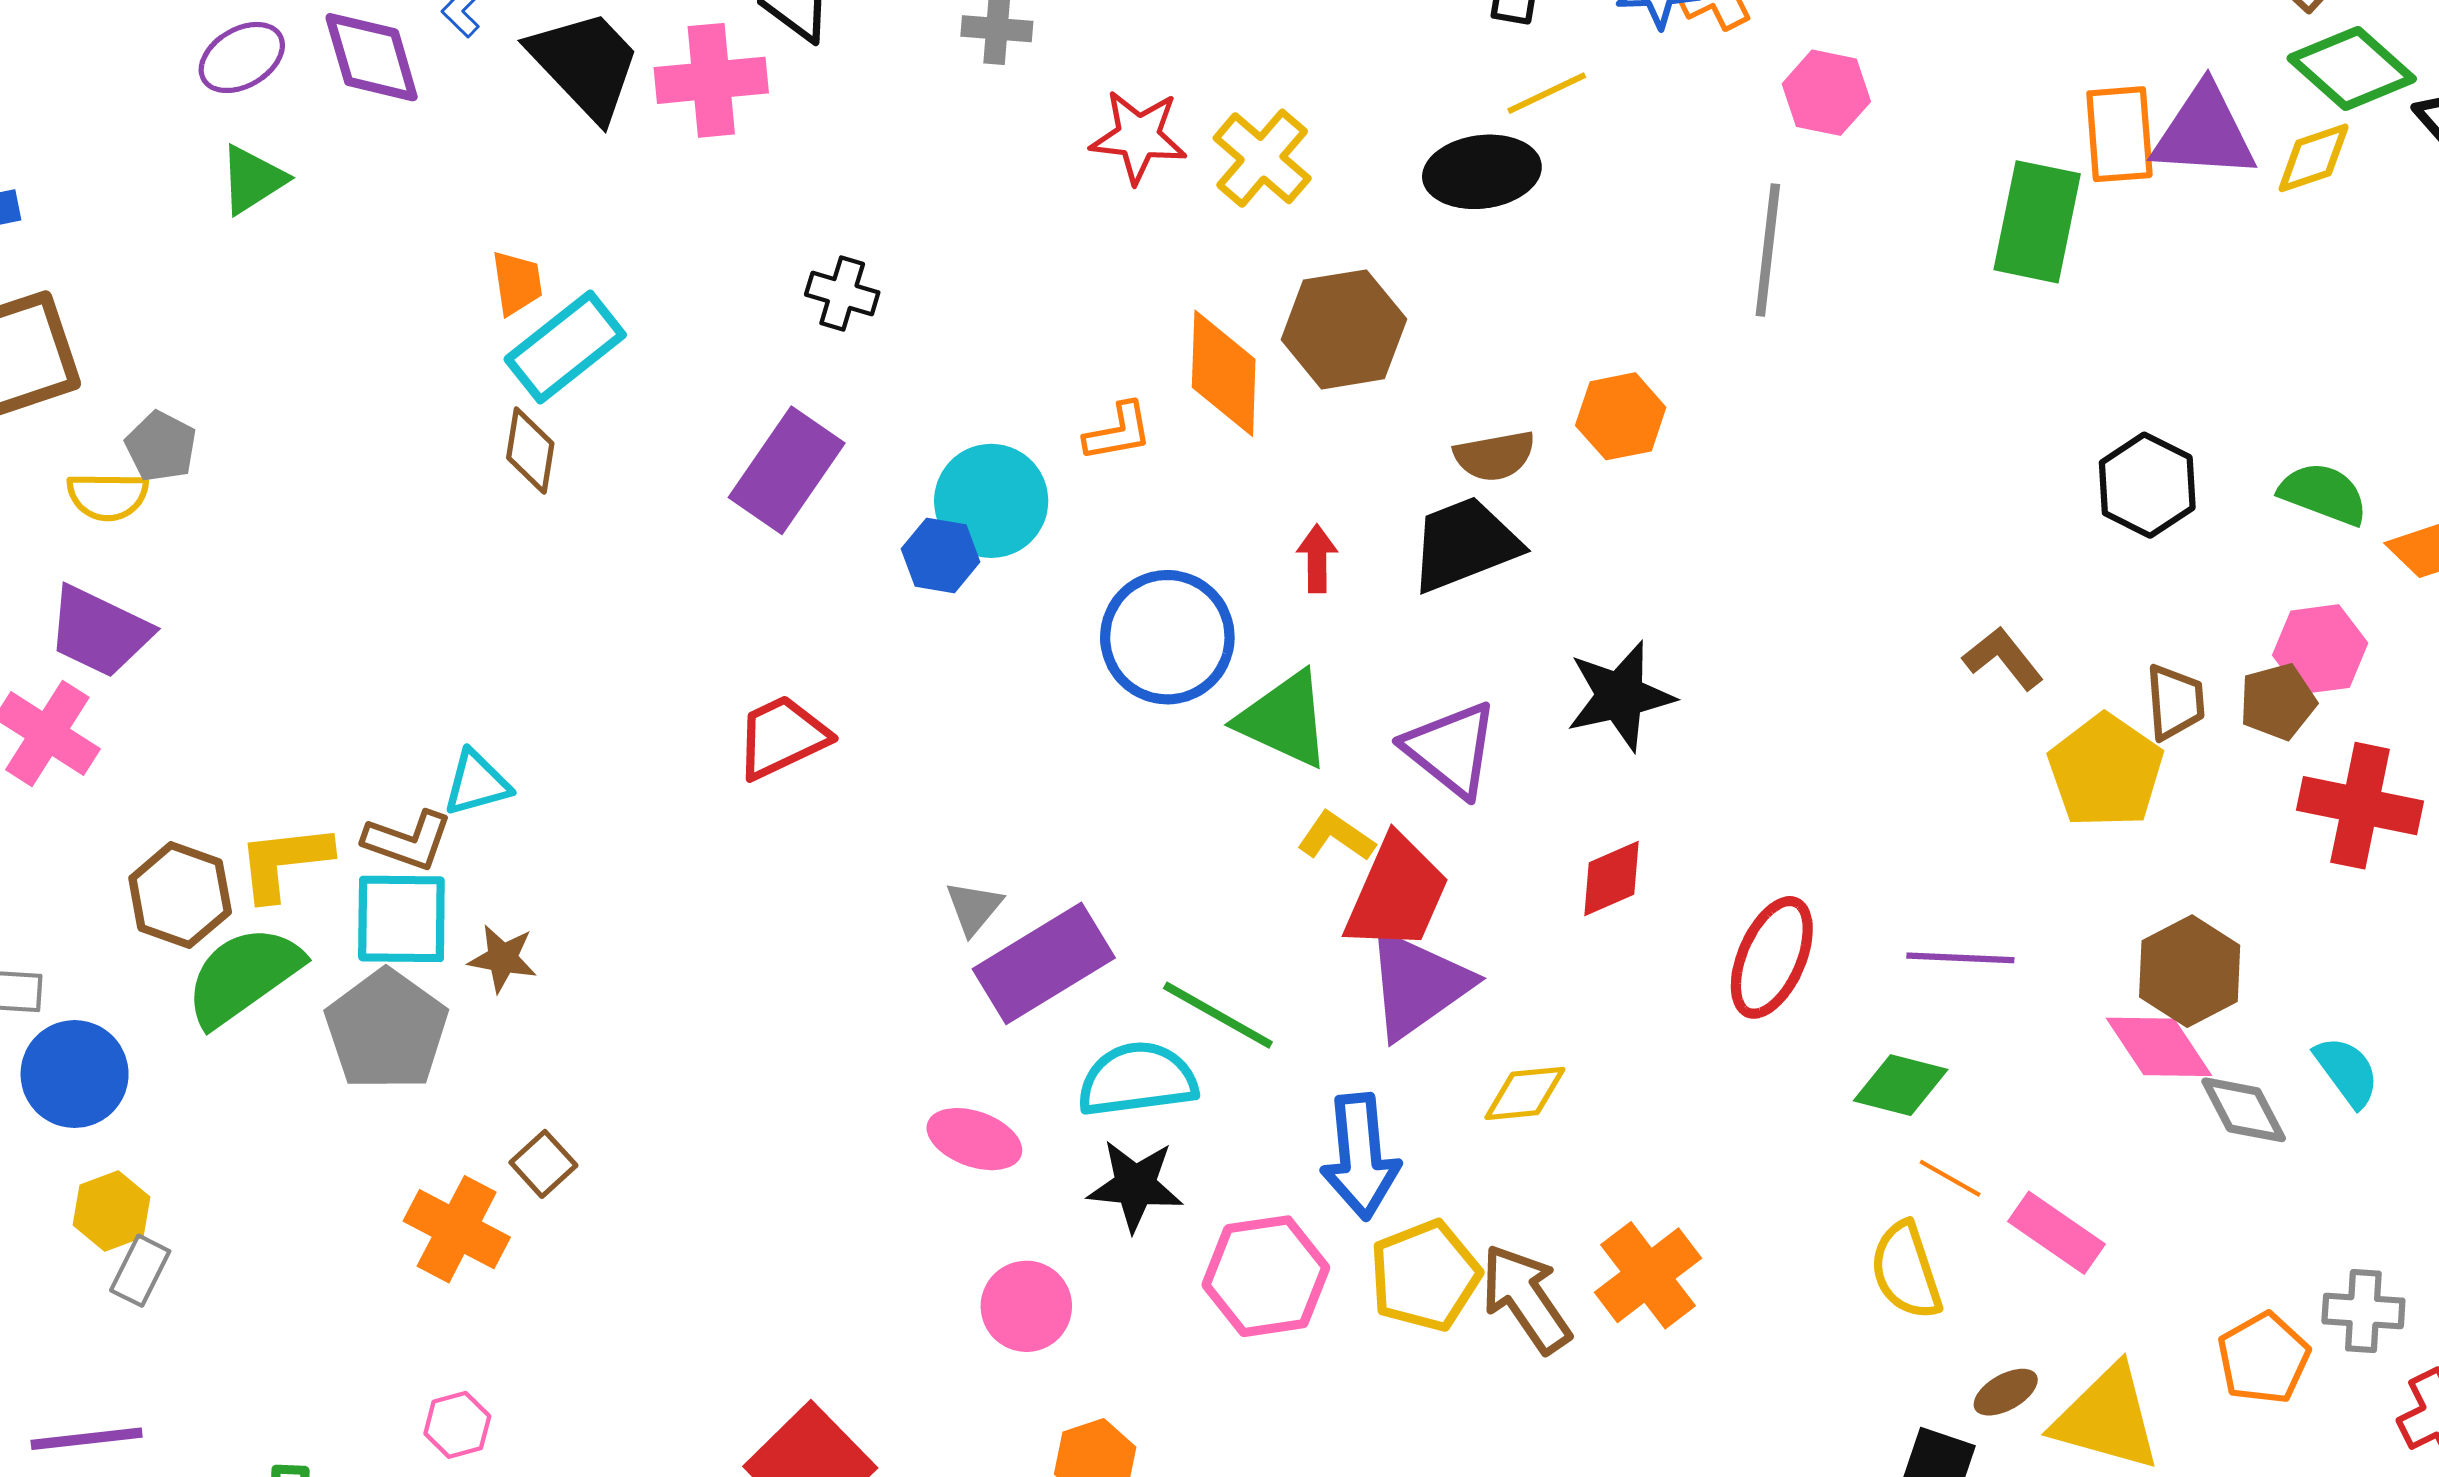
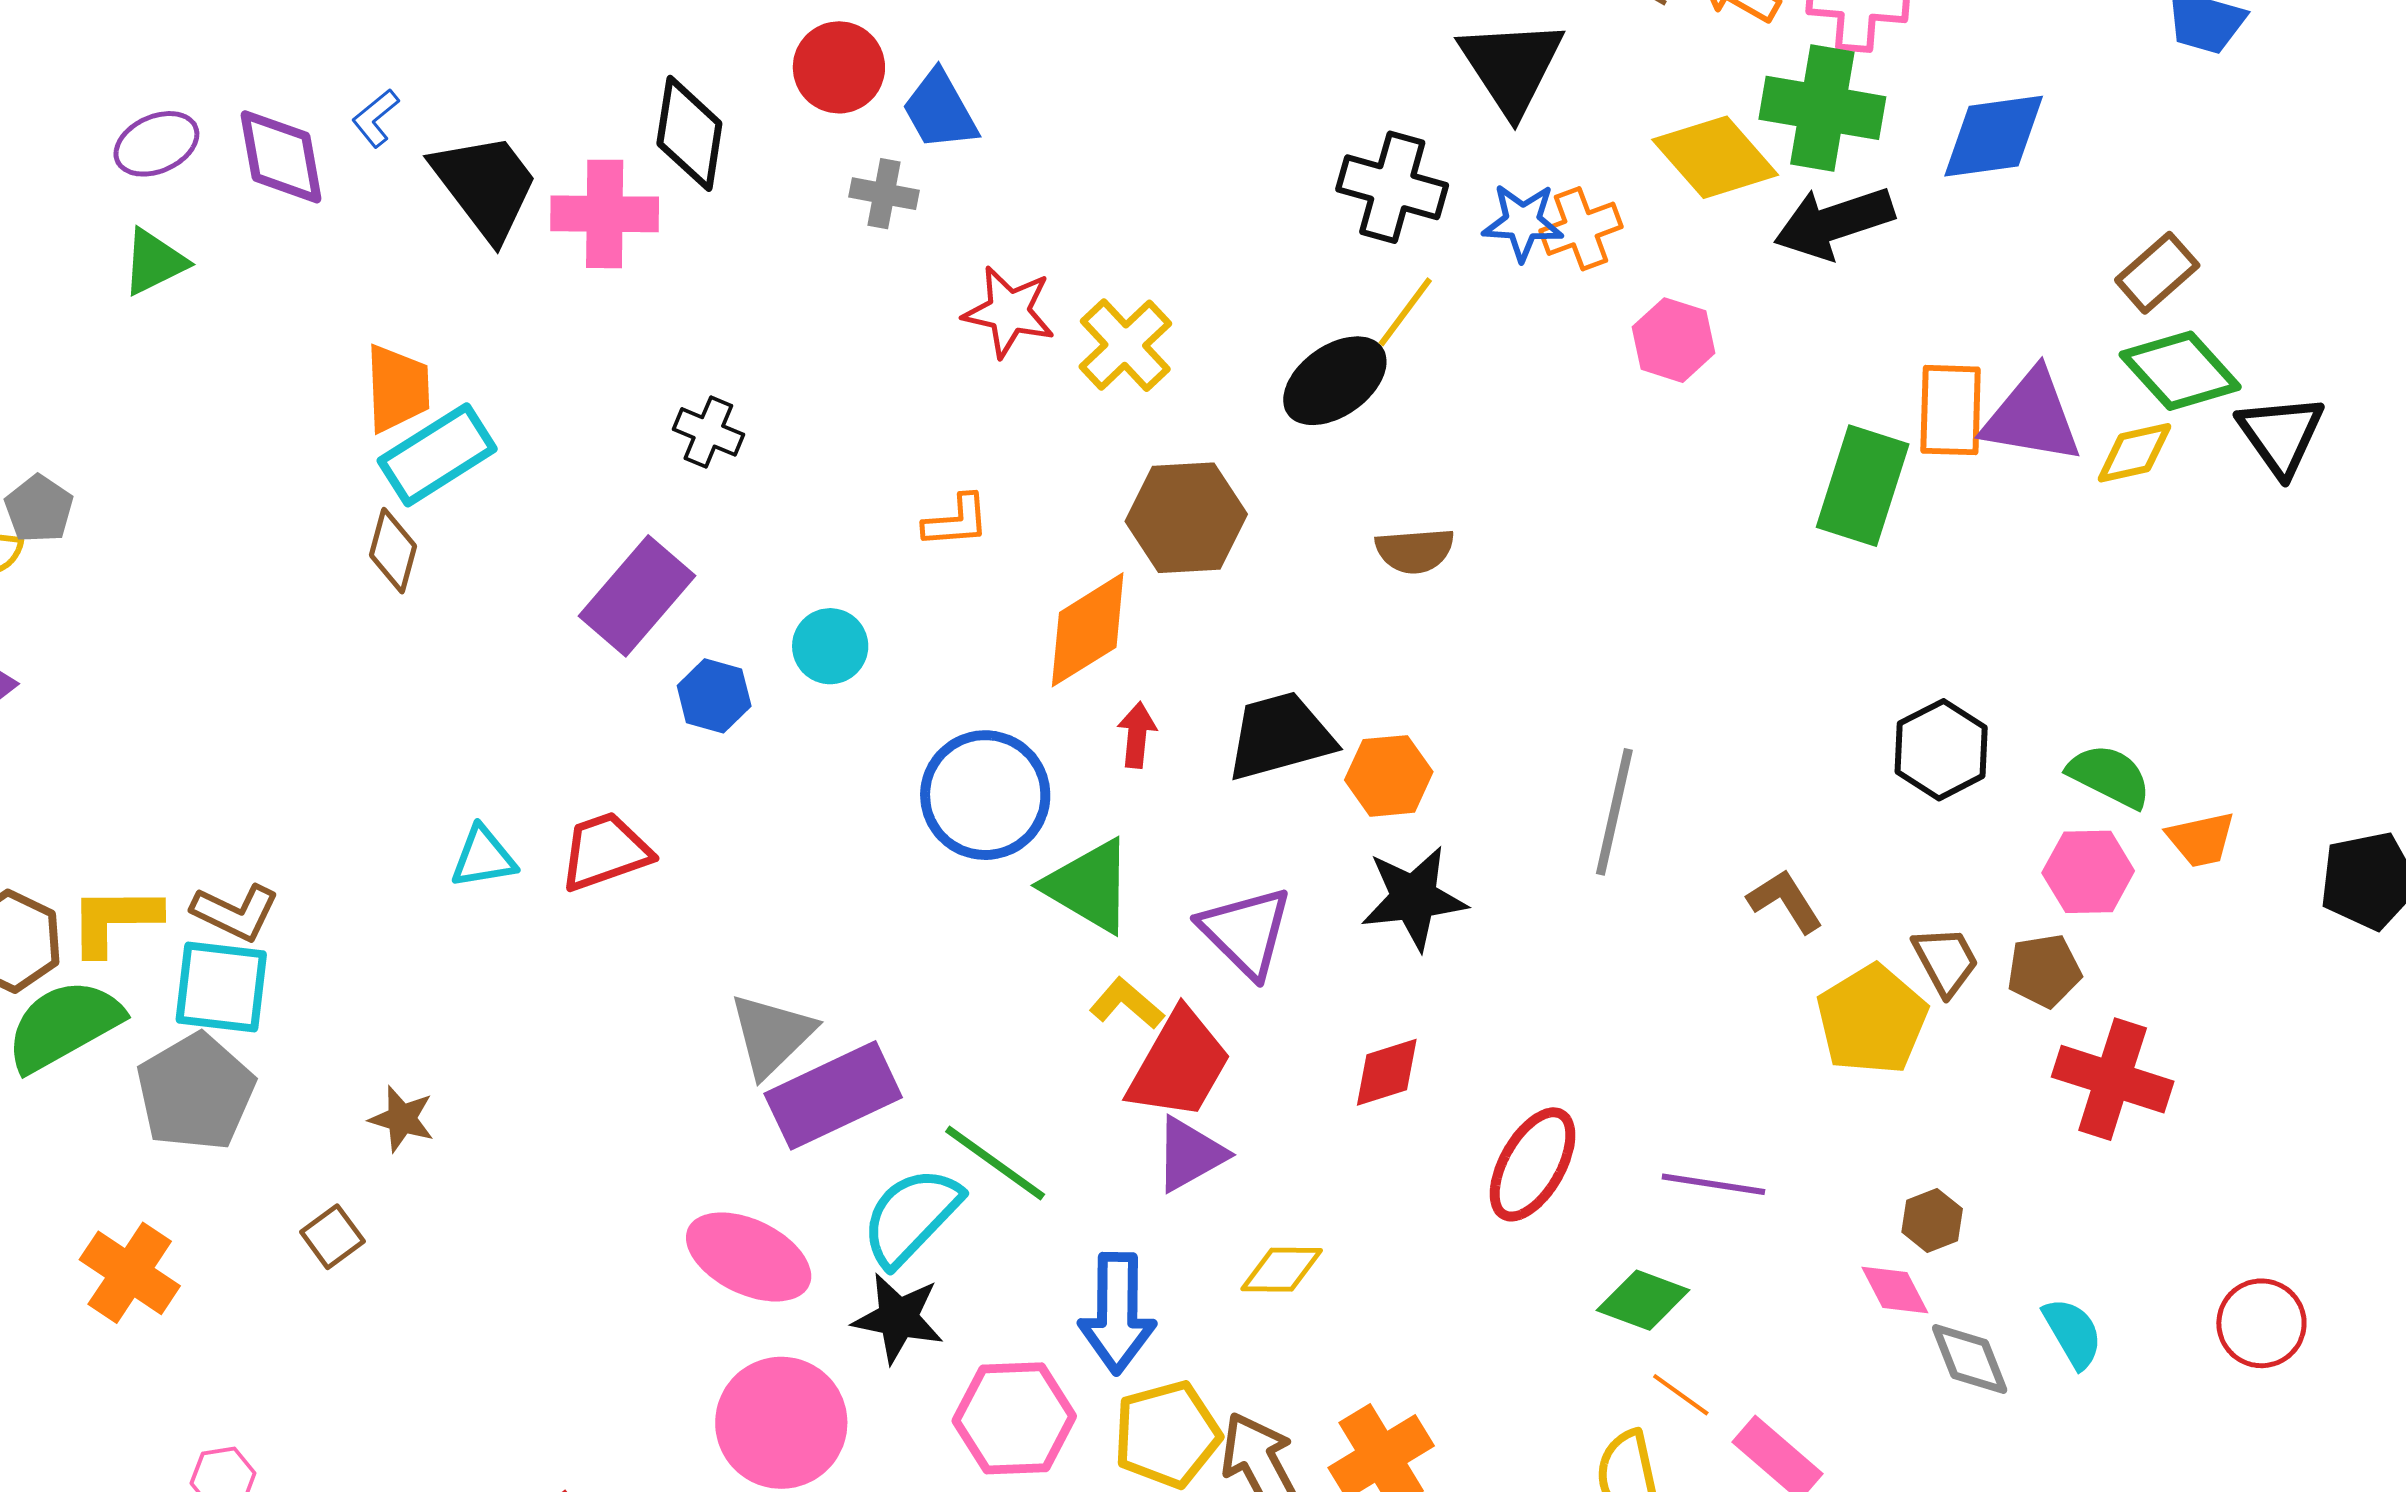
yellow line: (1547, 93) -> (1405, 312), turned -34
black ellipse: (1482, 172) -> (1335, 381), turned -34
gray line: (1768, 250) -> (1614, 812), moved
orange trapezoid: (517, 283) -> (397, 388), size x1.4
orange diamond: (1224, 373) -> (1088, 630), moved, turned 50
orange hexagon: (1621, 416) -> (1389, 776), moved
orange L-shape: (1118, 432) -> (956, 521), moved
brown semicircle: (1495, 456) -> (1415, 551), moved
cyan circle: (991, 501) -> (830, 646), size x0.7
blue hexagon: (941, 555) -> (714, 696), moved
pink hexagon: (2320, 649) -> (2088, 872), moved
brown trapezoid: (2175, 702) -> (1946, 961), turned -30
cyan triangle: (477, 783) -> (483, 857), moved
gray triangle: (974, 908) -> (772, 1035), size x1.6
brown star: (503, 958) -> (402, 1119), moved
brown hexagon: (2190, 971) -> (1932, 1220), size x0.6
purple triangle: (1418, 985) -> (1190, 1154), size x0.7
pink diamond: (2159, 1047) -> (1895, 1290), size x0.7
cyan semicircle: (1137, 1079) -> (911, 1216), turned -45
pink ellipse: (974, 1139) -> (749, 1257), size x1.4
orange cross: (457, 1229) -> (130, 1273), moved
pink circle: (1026, 1306) -> (781, 1423), size x1.5

